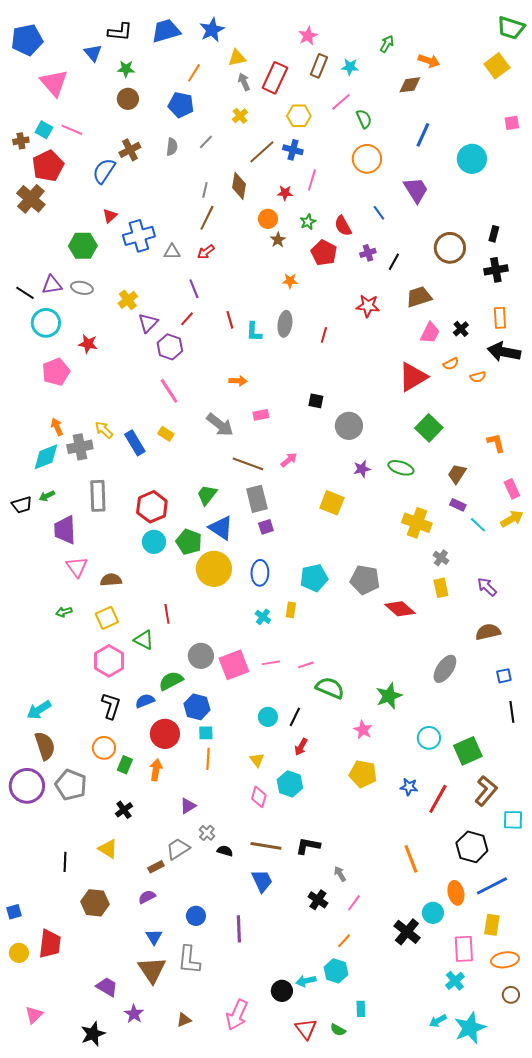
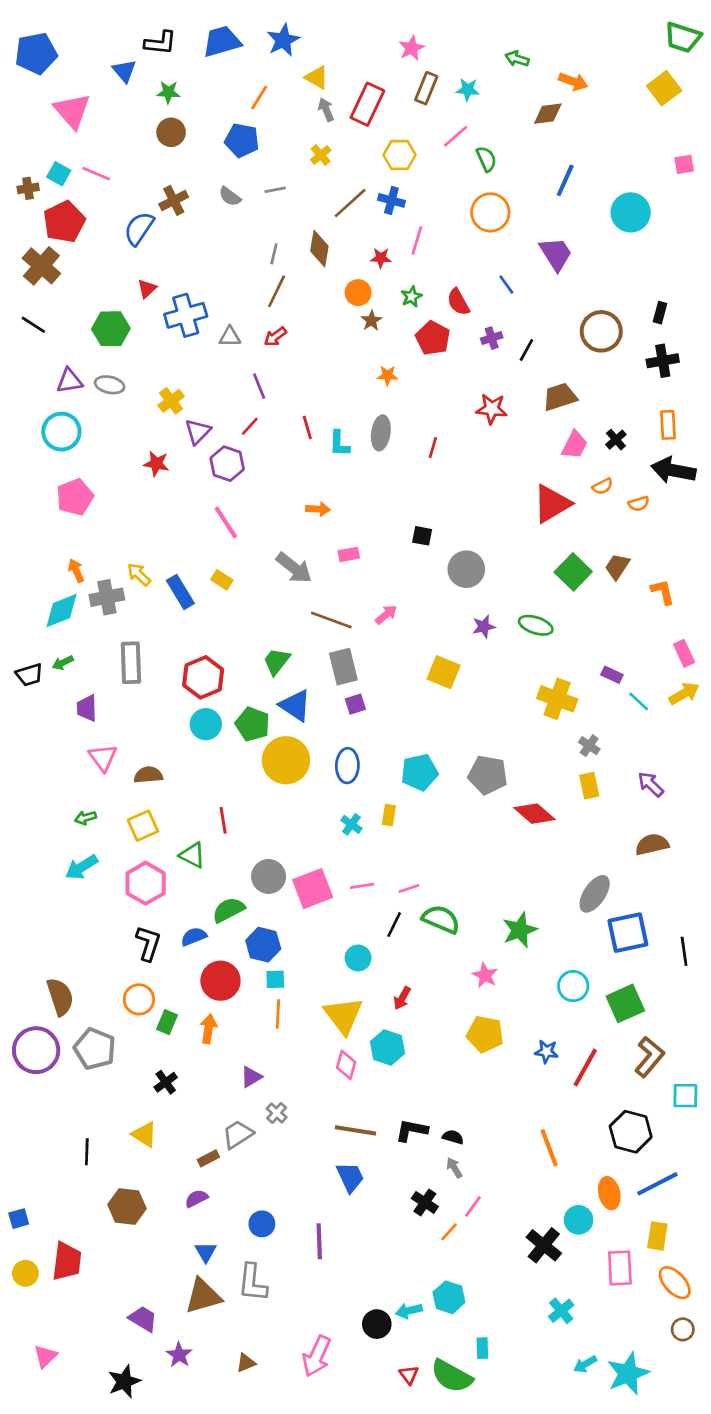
green arrow: (387, 44) -> (517, 59), turned -102
yellow triangle: (237, 58) -> (317, 77), turned 42
gray line: (206, 142) -> (275, 190), turned 35
gray semicircle: (172, 147) -> (230, 196), turned 120
black line: (25, 293) -> (33, 325), moved
red star: (88, 344) -> (156, 464), moved
brown trapezoid: (457, 474) -> (617, 567), moved
purple trapezoid: (65, 530) -> (87, 708), size x0.7
blue square: (504, 676) -> (628, 933), moved, size x2.0
cyan arrow: (39, 710) -> (82, 867), moved
black line: (295, 717) -> (394, 925), moved
yellow triangle: (257, 760) -> (343, 1015), size x2.0
black semicircle: (225, 851) -> (453, 1137), moved
orange line: (344, 941) -> (449, 1232), moved
orange ellipse: (505, 960) -> (675, 1283), turned 56
brown triangle: (152, 970) -> (203, 1296), turned 48
cyan cross: (455, 981) -> (561, 1311), moved
red triangle: (306, 1029) -> (409, 1375), size x0.7
green semicircle: (338, 1030) -> (452, 1376), size x2.0

